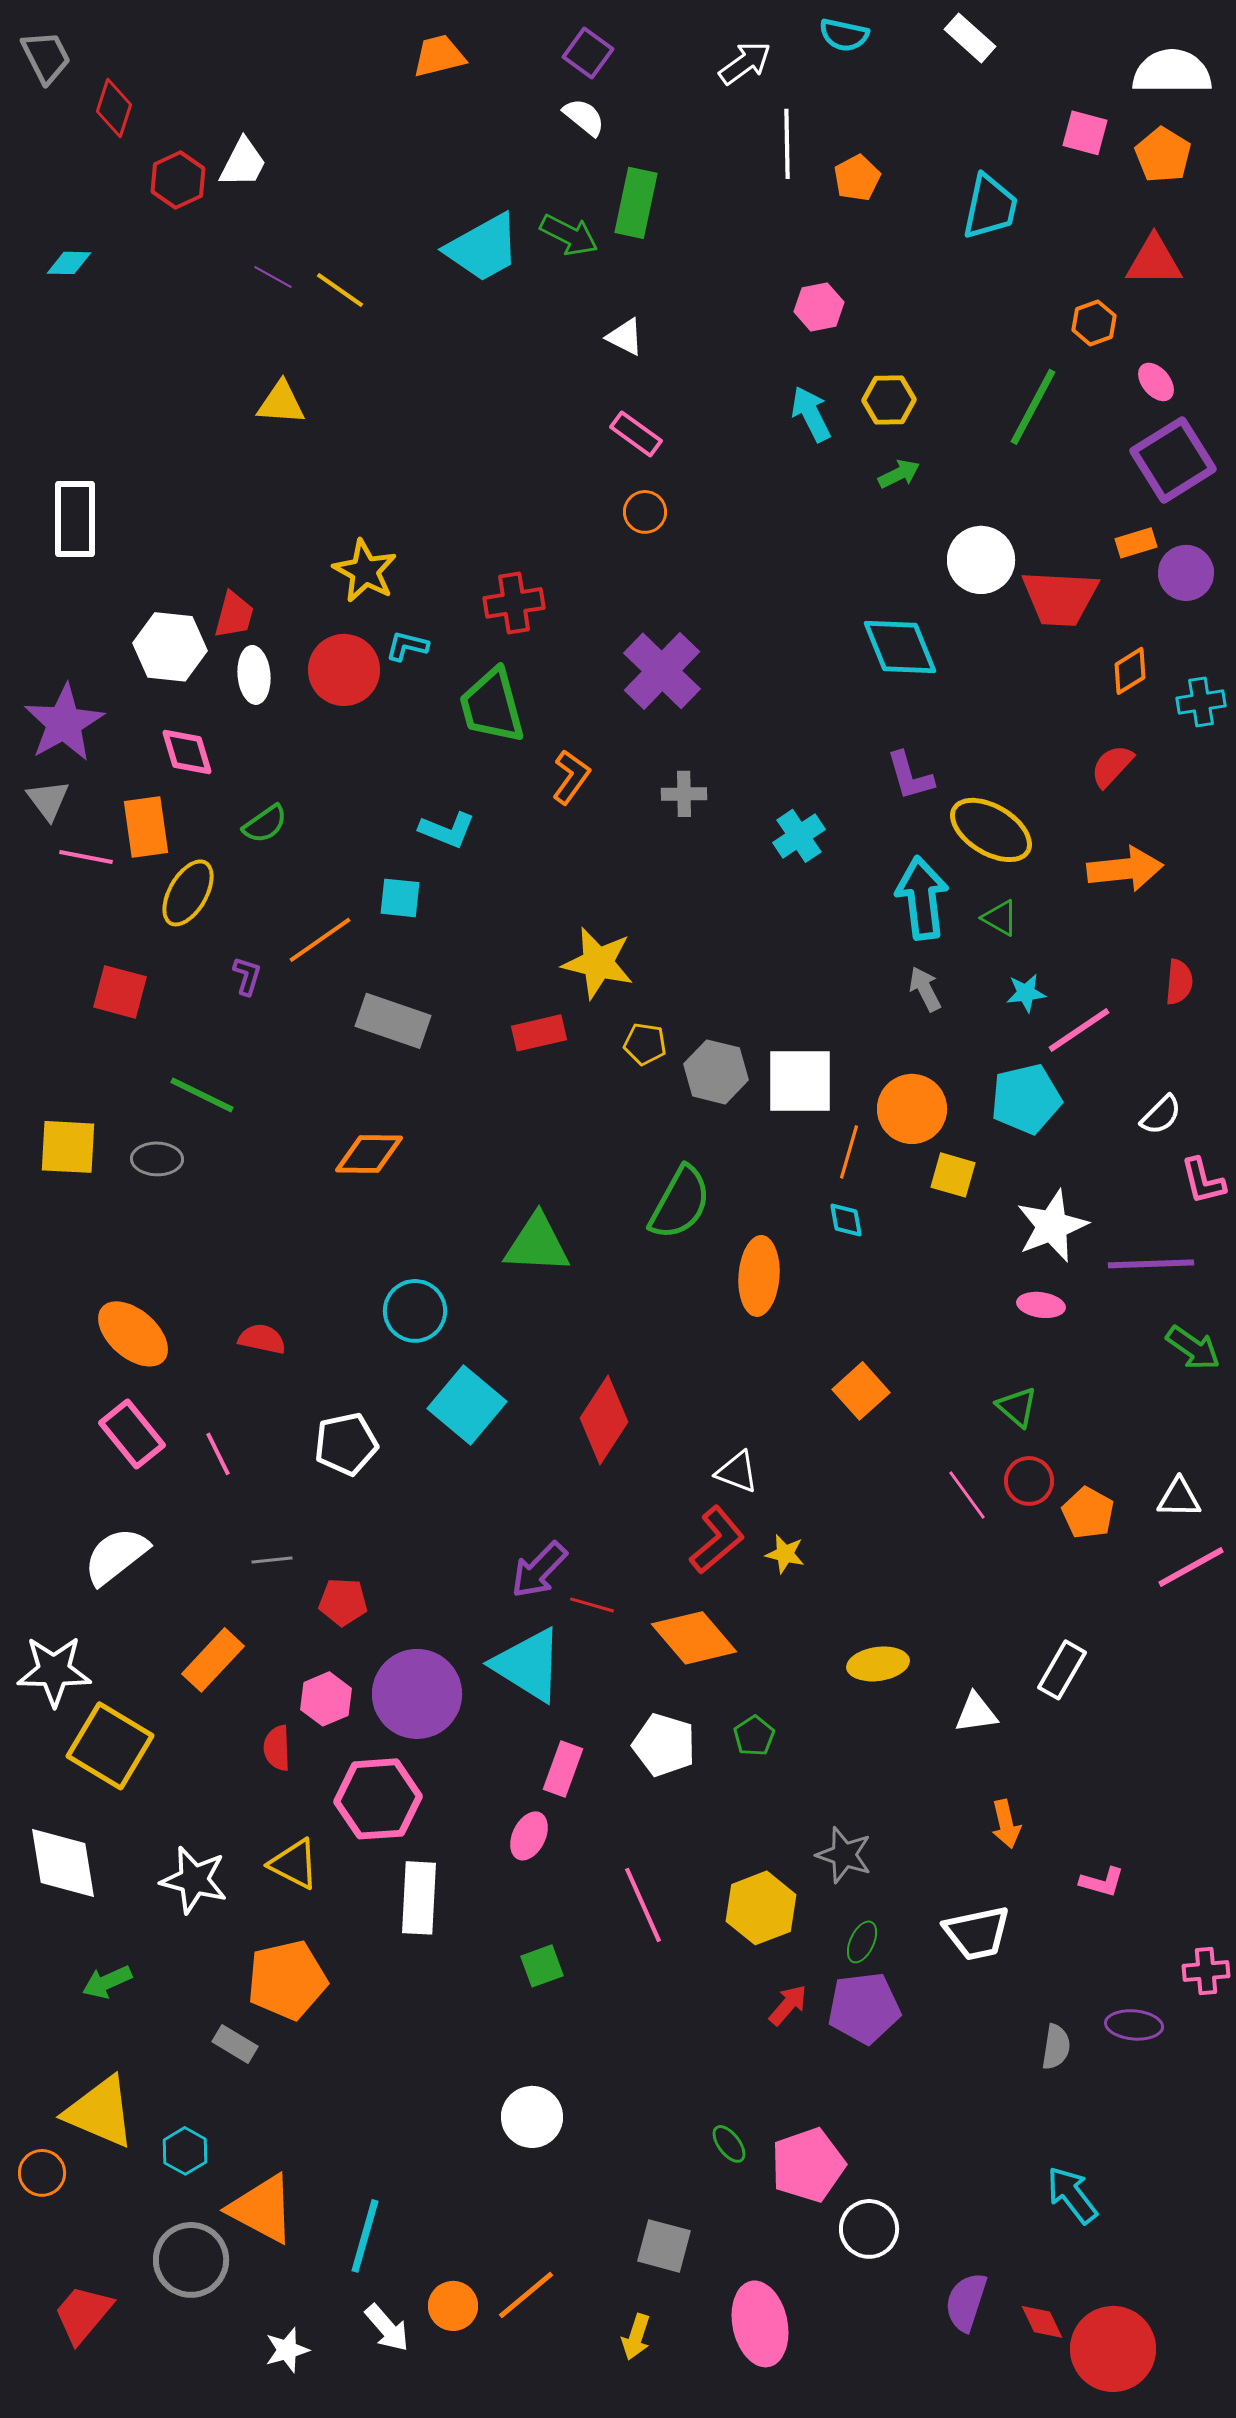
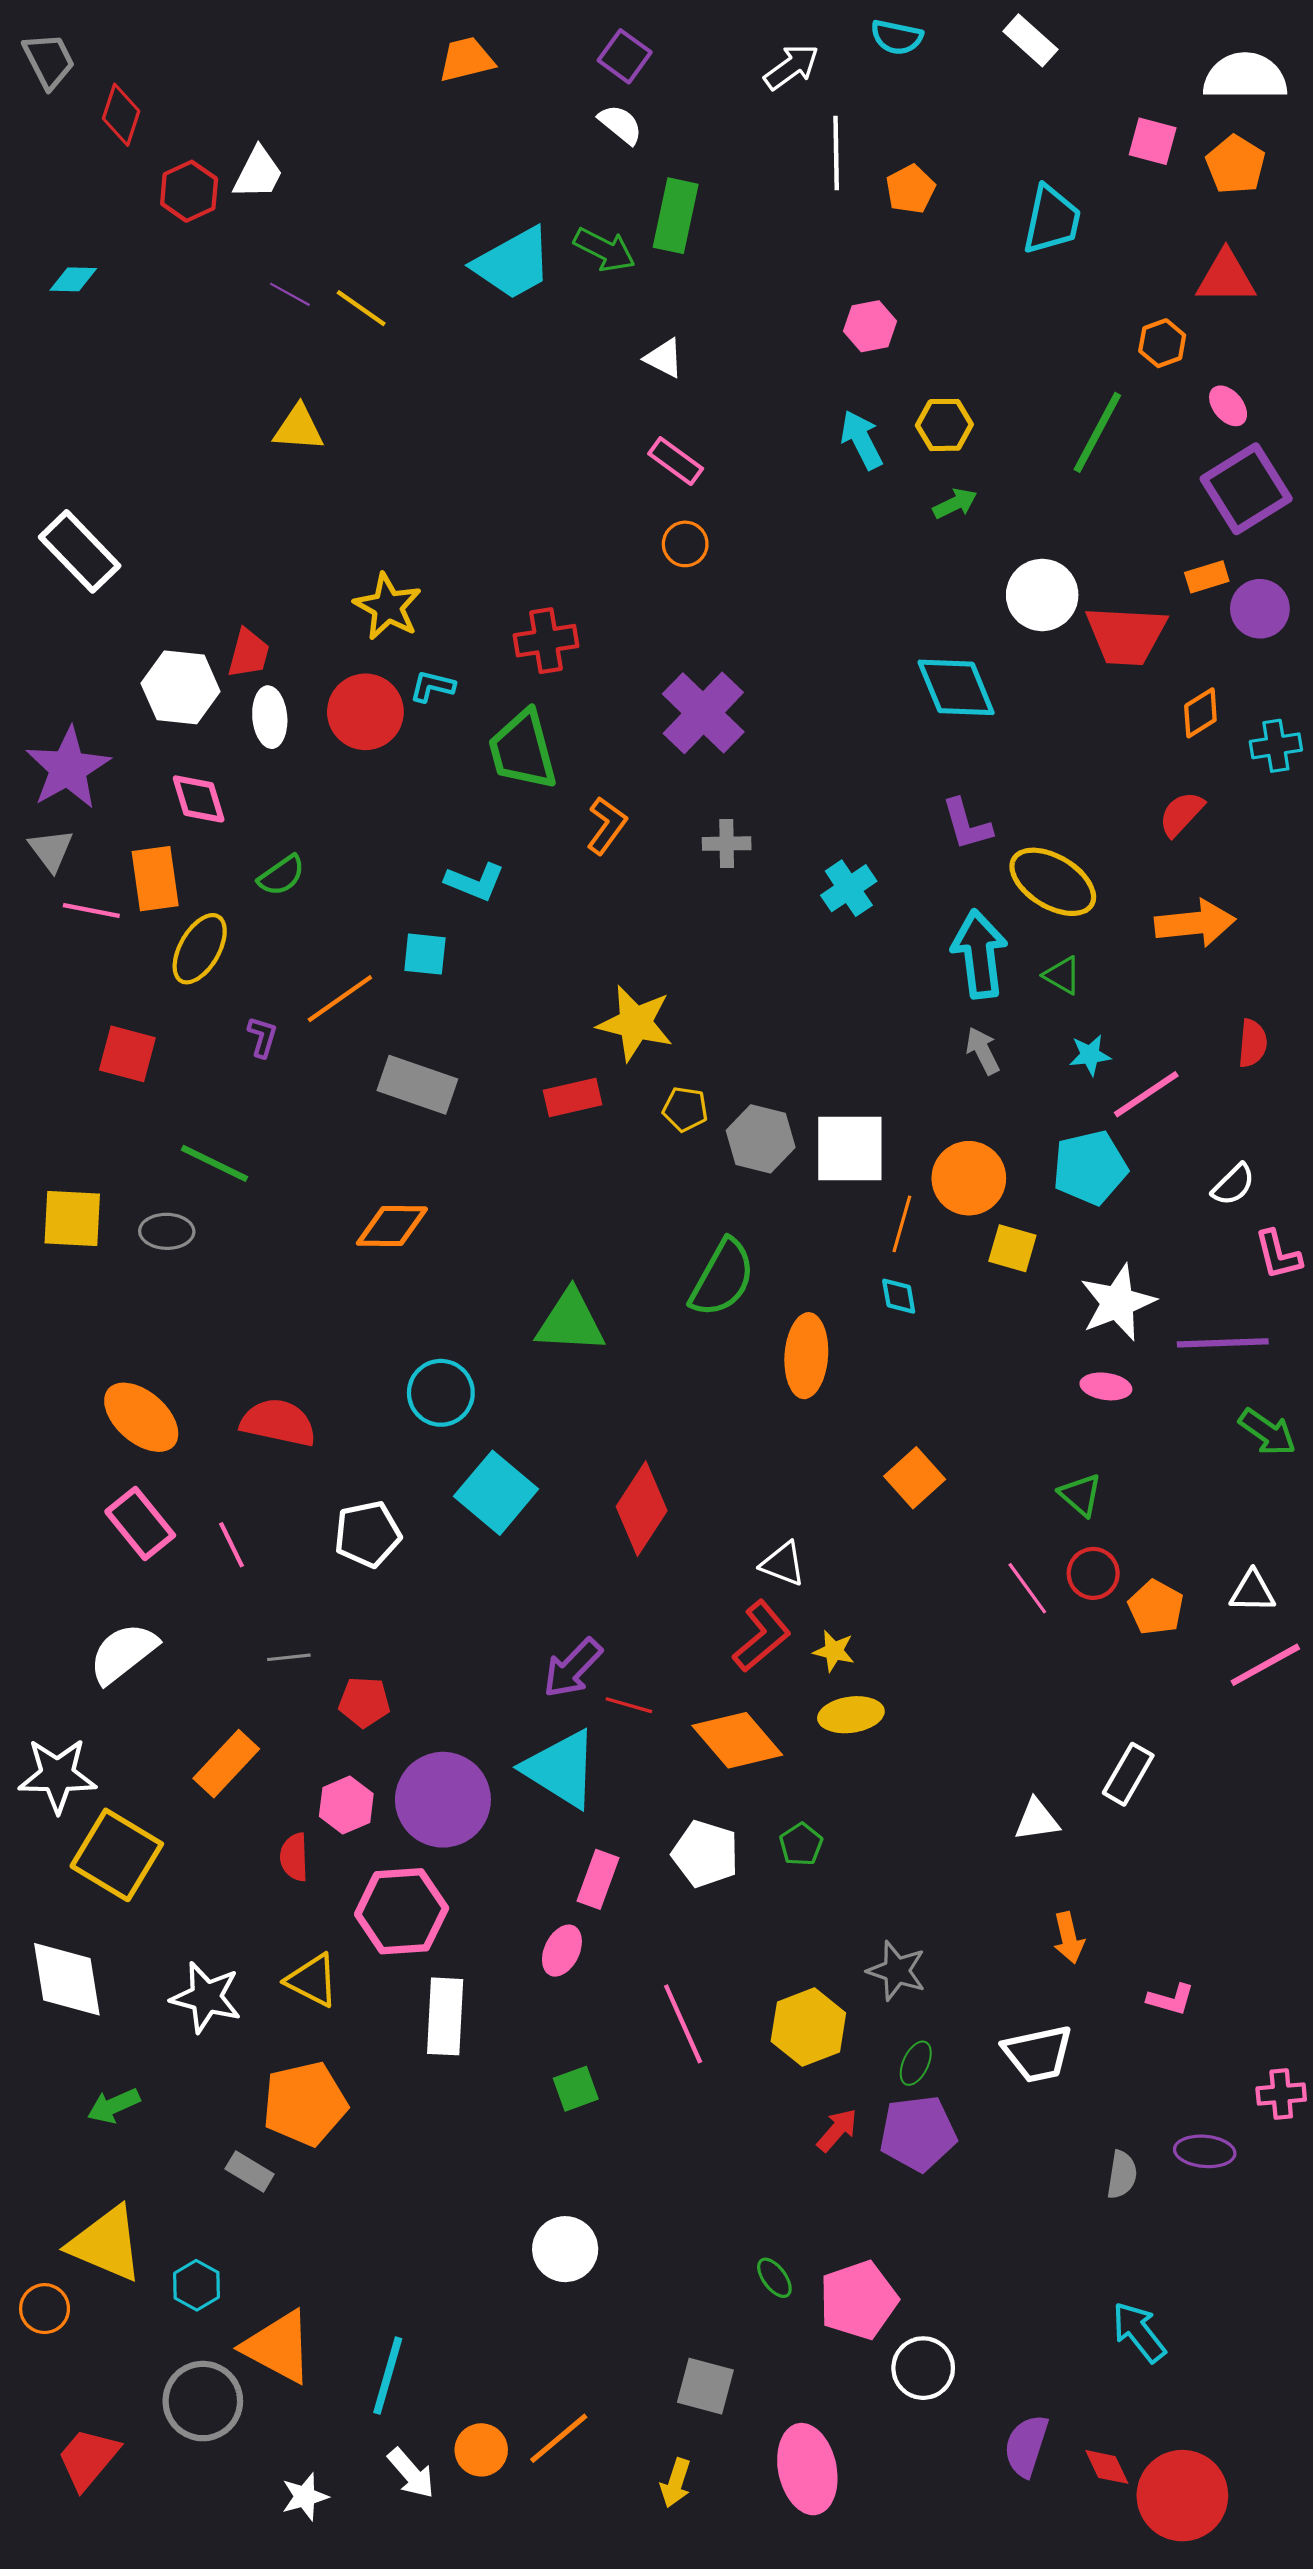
white rectangle: (75, 519) -> (80, 551), turned -44
red semicircle: (262, 1339) -> (278, 1423), size x1.5
yellow ellipse: (878, 1664) -> (851, 1715), moved

